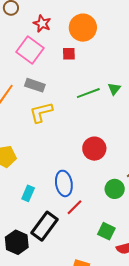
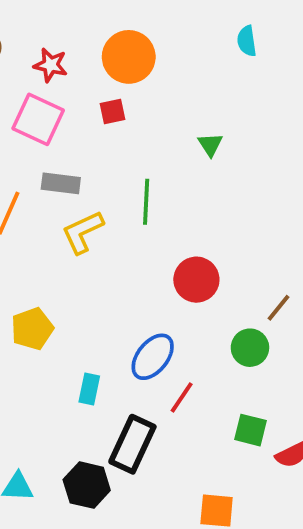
green triangle: (114, 89) -> (210, 145), moved
green line: (88, 93) -> (146, 202), moved, turned -55
blue ellipse: (64, 183) -> (153, 357), turned 60

